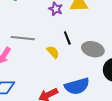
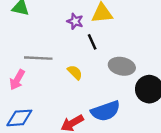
black line: (67, 38) -> (92, 42), moved

